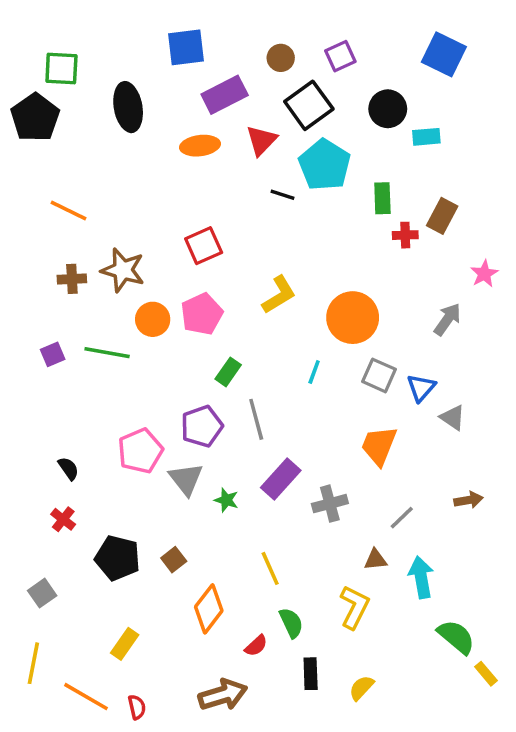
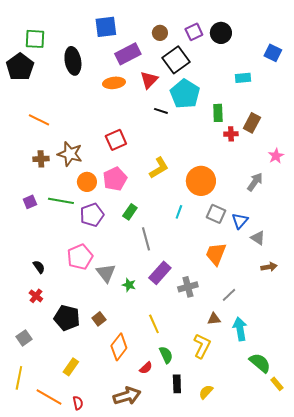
blue square: (444, 54) -> (273, 53), moved, size x0.7
black circle: (388, 109) -> (221, 33), moved
purple pentagon: (202, 426) -> (92, 215), moved
brown arrow: (468, 500) -> (269, 267), moved

